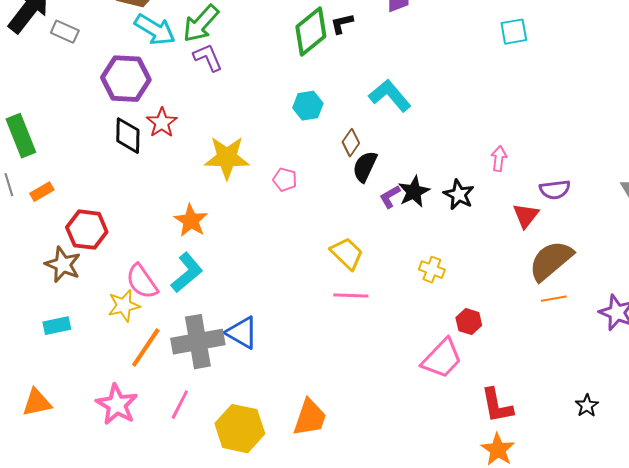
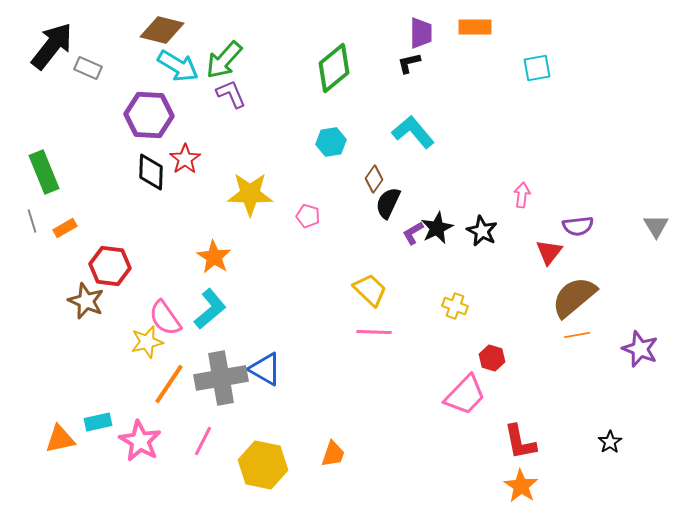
black L-shape: (342, 24) -> (409, 63), moved
cyan rectangle: (57, 326) -> (98, 422), moved
orange trapezoid: (310, 418) -> (333, 454), size x0.7

